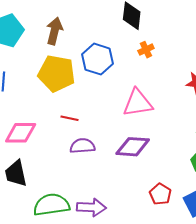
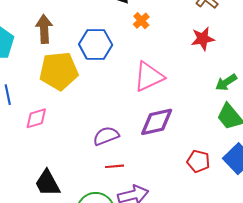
red line: (70, 118) -> (114, 166), moved
pink diamond: (21, 133) -> (36, 118), moved, size x0.7

